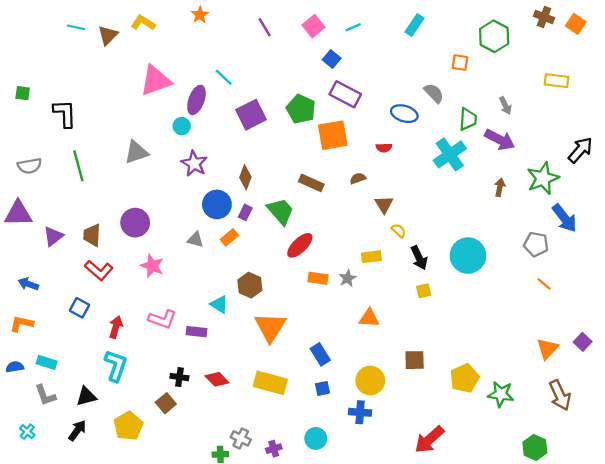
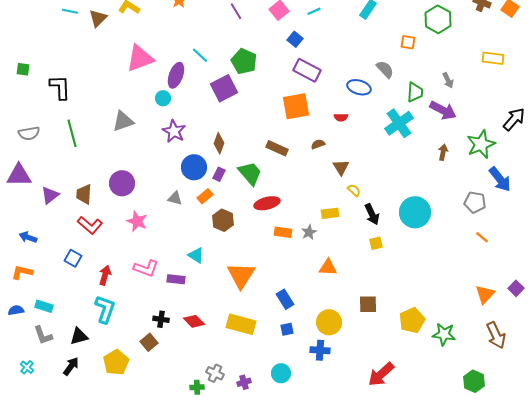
green pentagon: (301, 109) -> (244, 61), moved
red ellipse: (300, 245) -> (267, 203), turned 30
brown hexagon: (250, 285) -> (223, 220), moved

